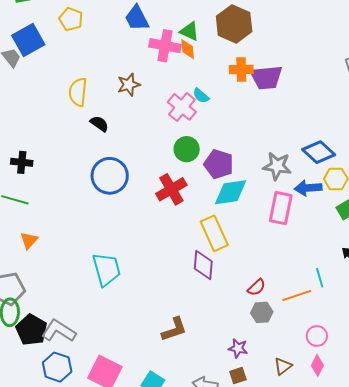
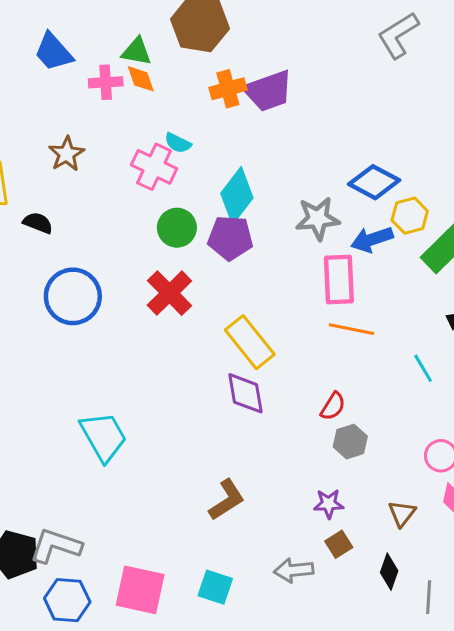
pink cross: (165, 46) -> (106, 82), size x0.7
cyan diamond: (231, 192) -> (237, 196), moved, turned -30
orange line: (297, 295) -> (352, 329), moved, turned 44

